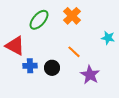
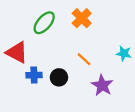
cyan star: (108, 38) -> (124, 53), moved

